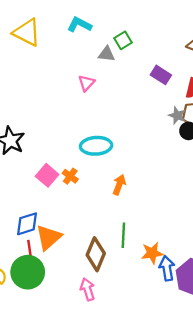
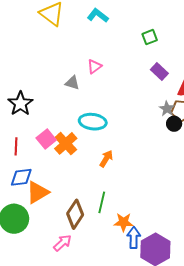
green square: (123, 40) -> (150, 37), moved
gray triangle: (107, 54) -> (72, 83), moved
orange cross: (70, 176) -> (66, 143), size x1.6
red line: (30, 250) -> (16, 146), moved
pink arrow: (88, 289) -> (62, 243), turned 54

